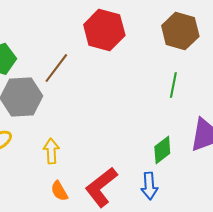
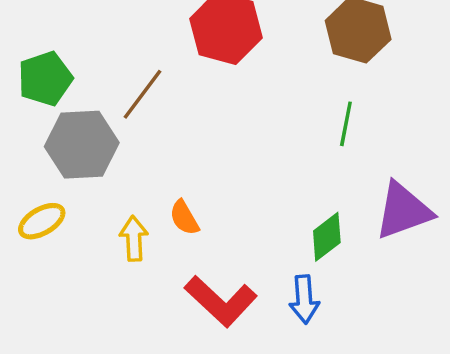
red L-shape: (101, 187) -> (221, 301), turned -99
orange semicircle: (59, 191) -> (184, 218), moved

